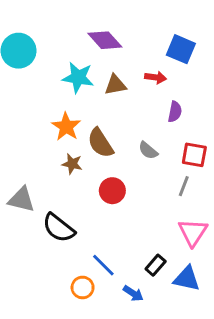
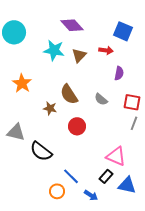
brown triangle: (115, 85) -> (79, 55), turned -35
orange star: (66, 127) -> (22, 83), moved
gray line: (184, 186) -> (134, 123), moved
pink triangle: (193, 232) -> (116, 156), moved, turned -40

